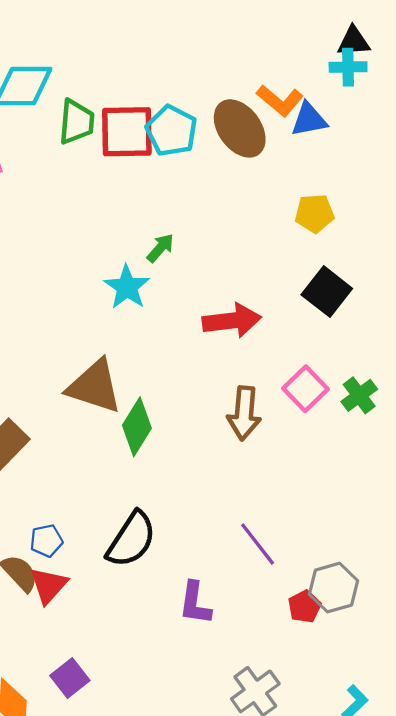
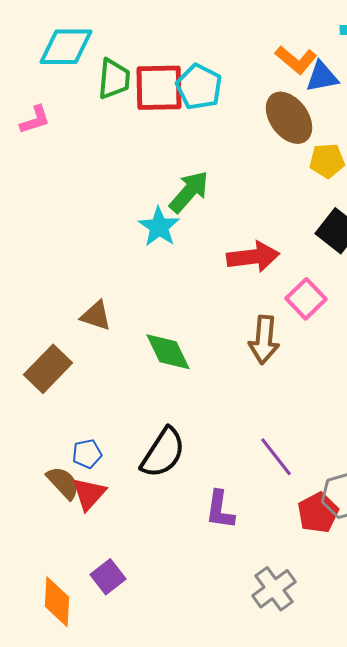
brown ellipse: (240, 128) -> (289, 118), moved
green arrow: (160, 248) -> (189, 192), size x1.6
brown triangle: (94, 386) -> (96, 316), moved, size x0.6
pink square: (306, 389) -> (306, 299), moved
green diamond: (137, 427) -> (168, 352), turned -57
red pentagon: (304, 607) -> (318, 513), size x1.4

